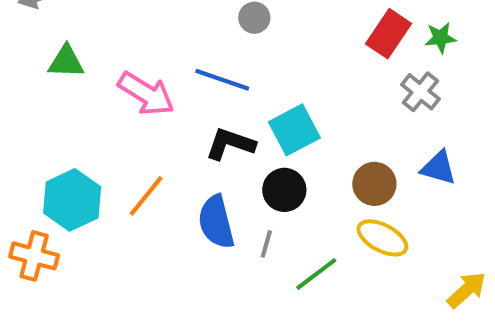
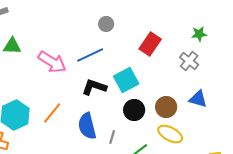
red rectangle: (388, 34) -> (150, 44), moved
blue line: (222, 80) -> (90, 55), turned -44
black circle: (284, 190) -> (134, 110), moved

